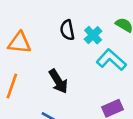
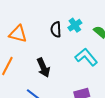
cyan cross: (93, 35) -> (75, 25), moved

